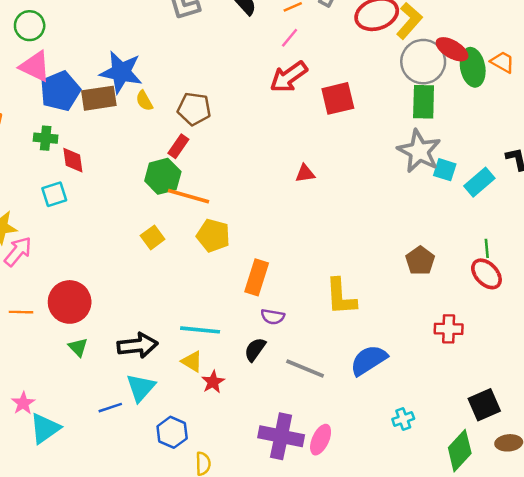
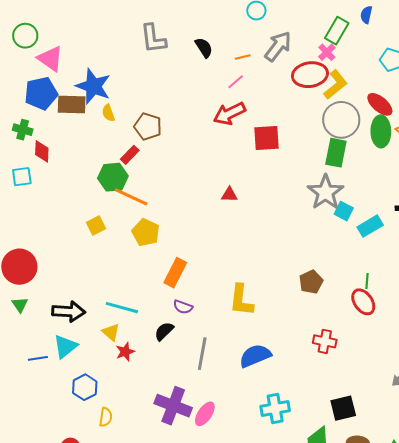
red ellipse: (452, 49) -> (380, 104), moved
pink triangle: (35, 66) -> (50, 59), moved
gray line: (305, 368) -> (202, 354), turned 68
cyan cross: (403, 419) -> (275, 409), size x1.6

